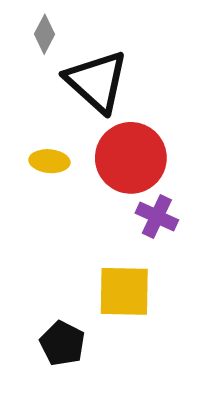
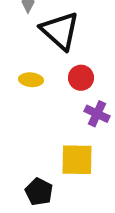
red circle: (131, 158) -> (81, 78), size x0.6

